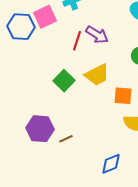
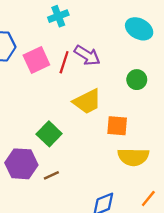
pink square: (45, 17) -> (36, 60), moved
green square: (64, 81) -> (49, 134), moved

